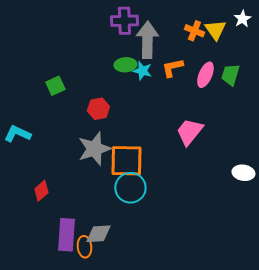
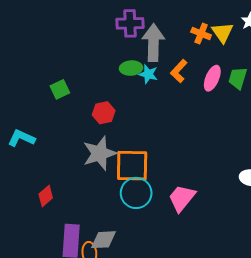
orange L-shape: (172, 68) -> (179, 71), turned -35
pink trapezoid: (189, 132) -> (182, 198), moved

